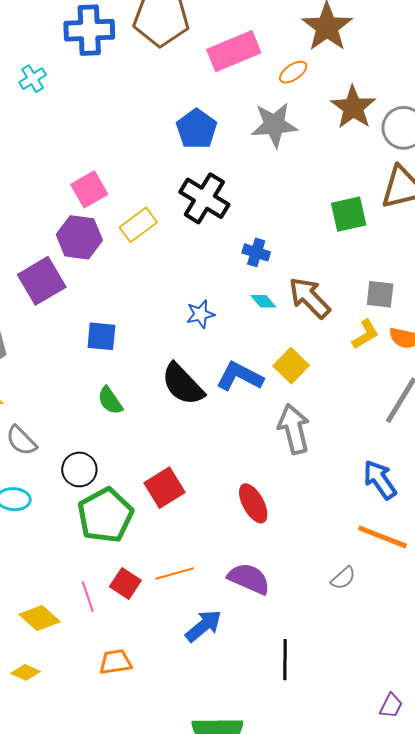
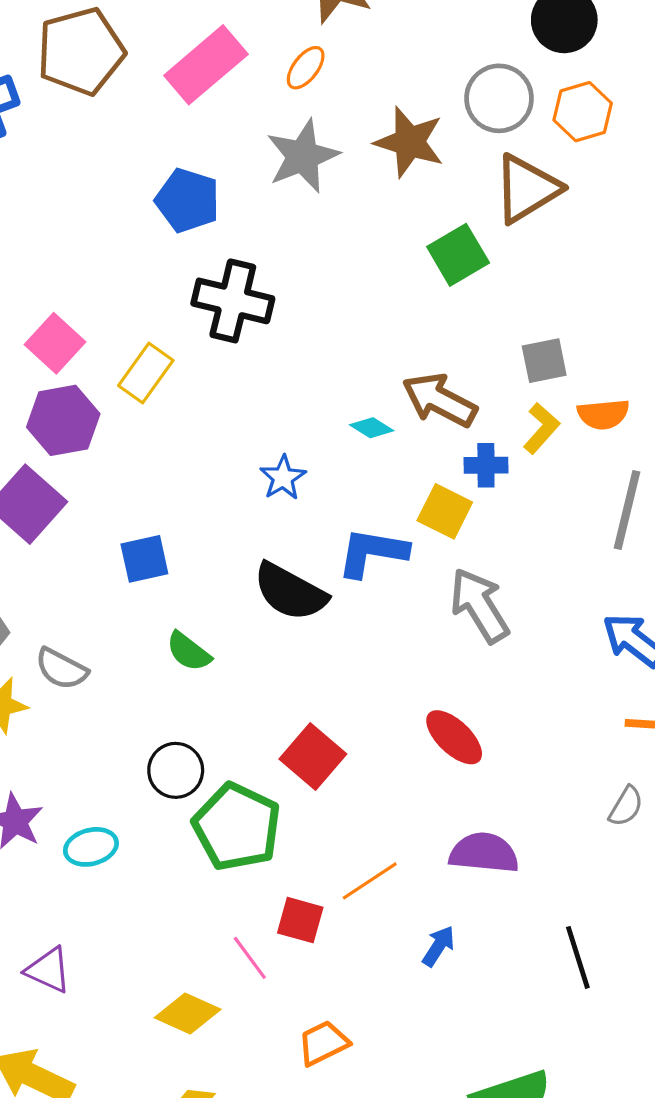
brown star: (353, 107) -> (409, 142), moved
blue cross: (256, 252) -> (486, 465), moved
gray semicircle: (21, 441) -> (61, 669), moved
blue arrow: (204, 626) -> (439, 946), size x0.7

